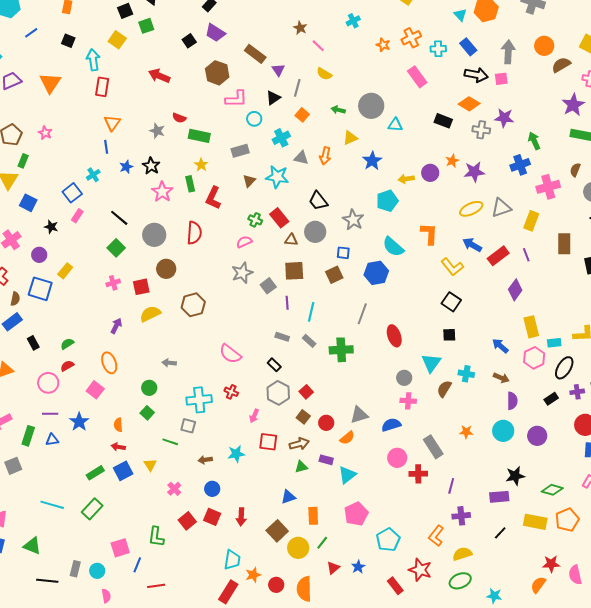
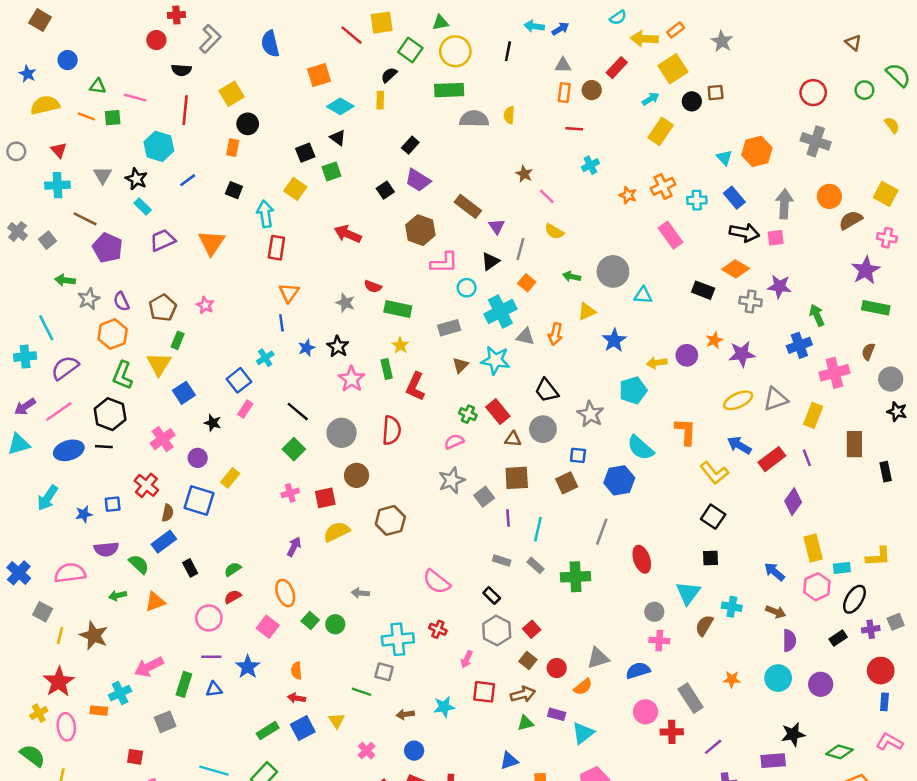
cyan cross: (281, 138) -> (500, 311), size x1.4
blue square: (28, 203) -> (184, 393), turned 30
green square: (147, 413) -> (310, 620), moved
purple line: (451, 486) -> (713, 747), turned 35

